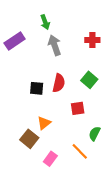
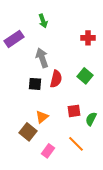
gray arrow: (55, 45) -> (42, 58), moved
red square: (78, 108) -> (74, 111), moved
green semicircle: (94, 134) -> (91, 119), moved

